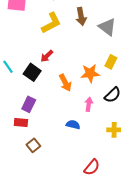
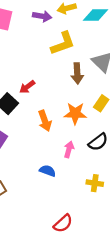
brown arrow: (81, 16) -> (77, 73), moved
yellow L-shape: (51, 23) -> (63, 43), moved

